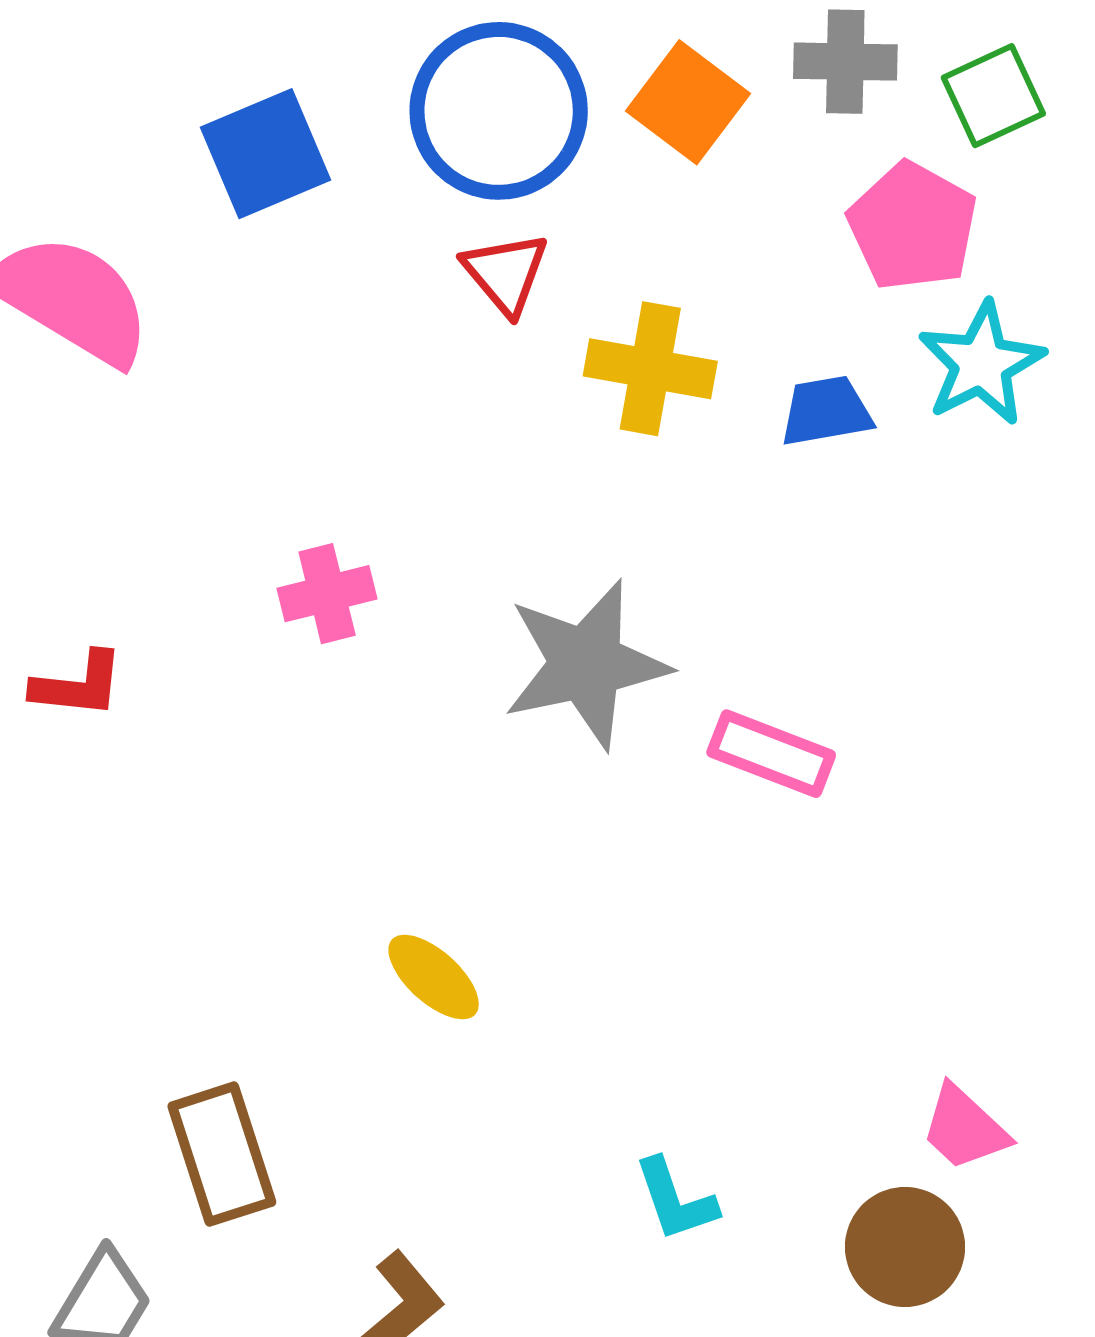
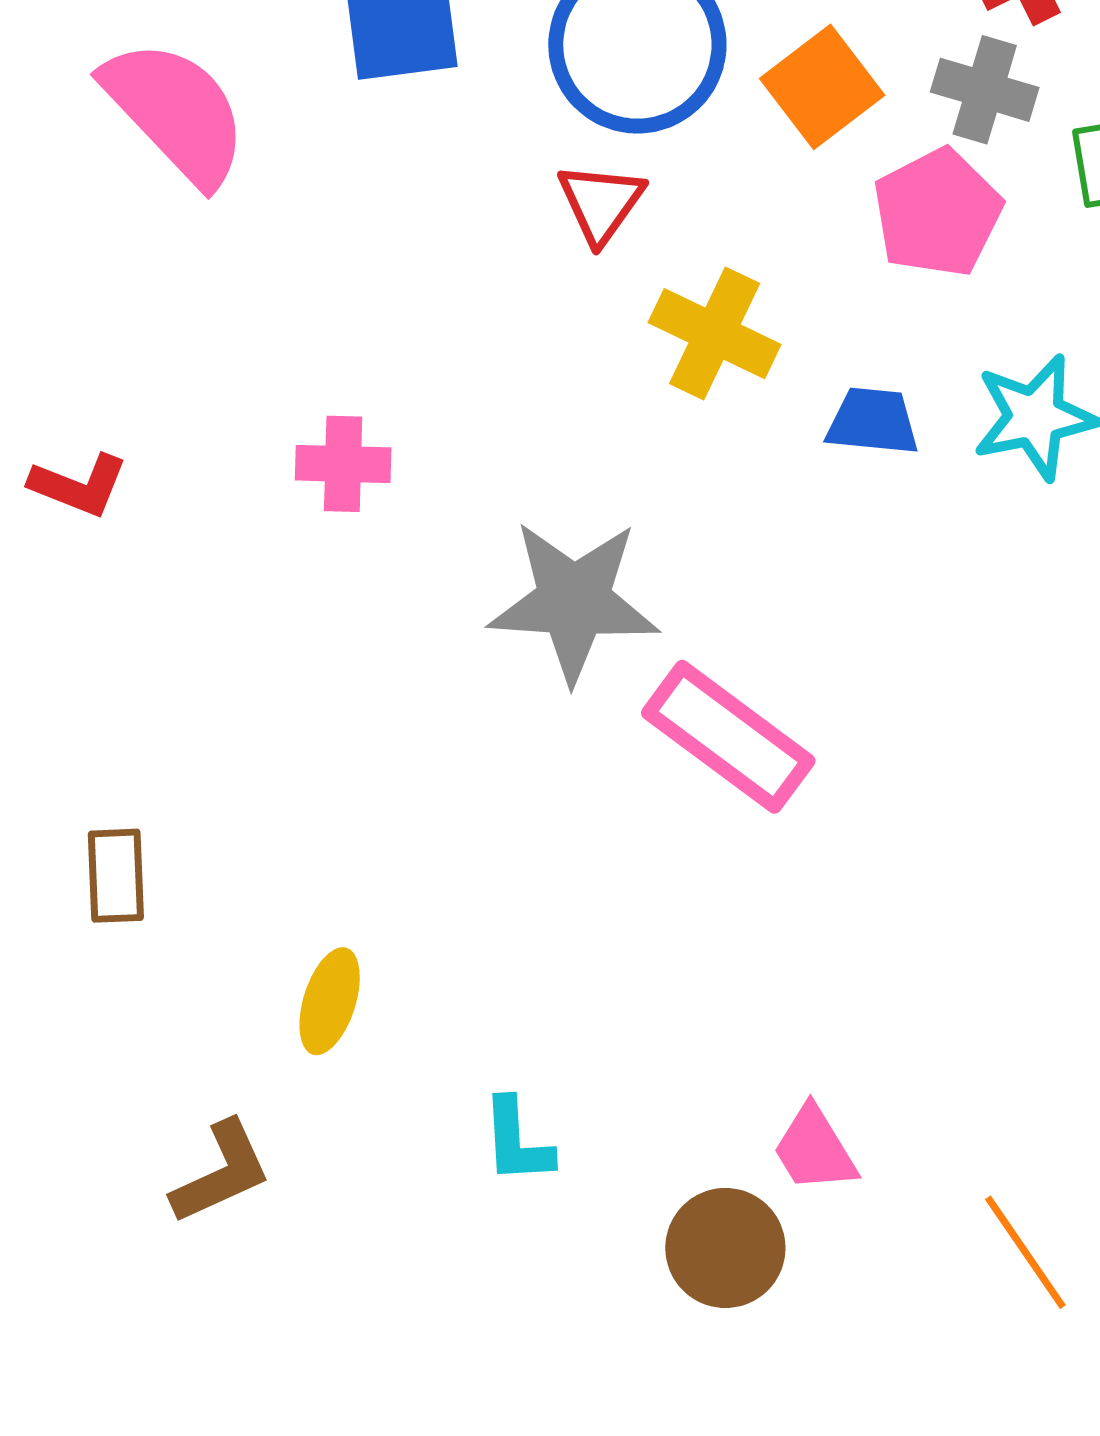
pink pentagon: (913, 226) -> (937, 213), moved
pink rectangle: (771, 754) -> (728, 737), size x1.4
yellow ellipse: (434, 977) -> (330, 1001), moved, turned 50
brown rectangle: (222, 1154) -> (116, 876), moved, size x0.7

